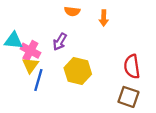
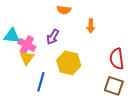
orange arrow: (104, 18) -> (91, 26), moved
blue line: (38, 80) -> (41, 82), moved

